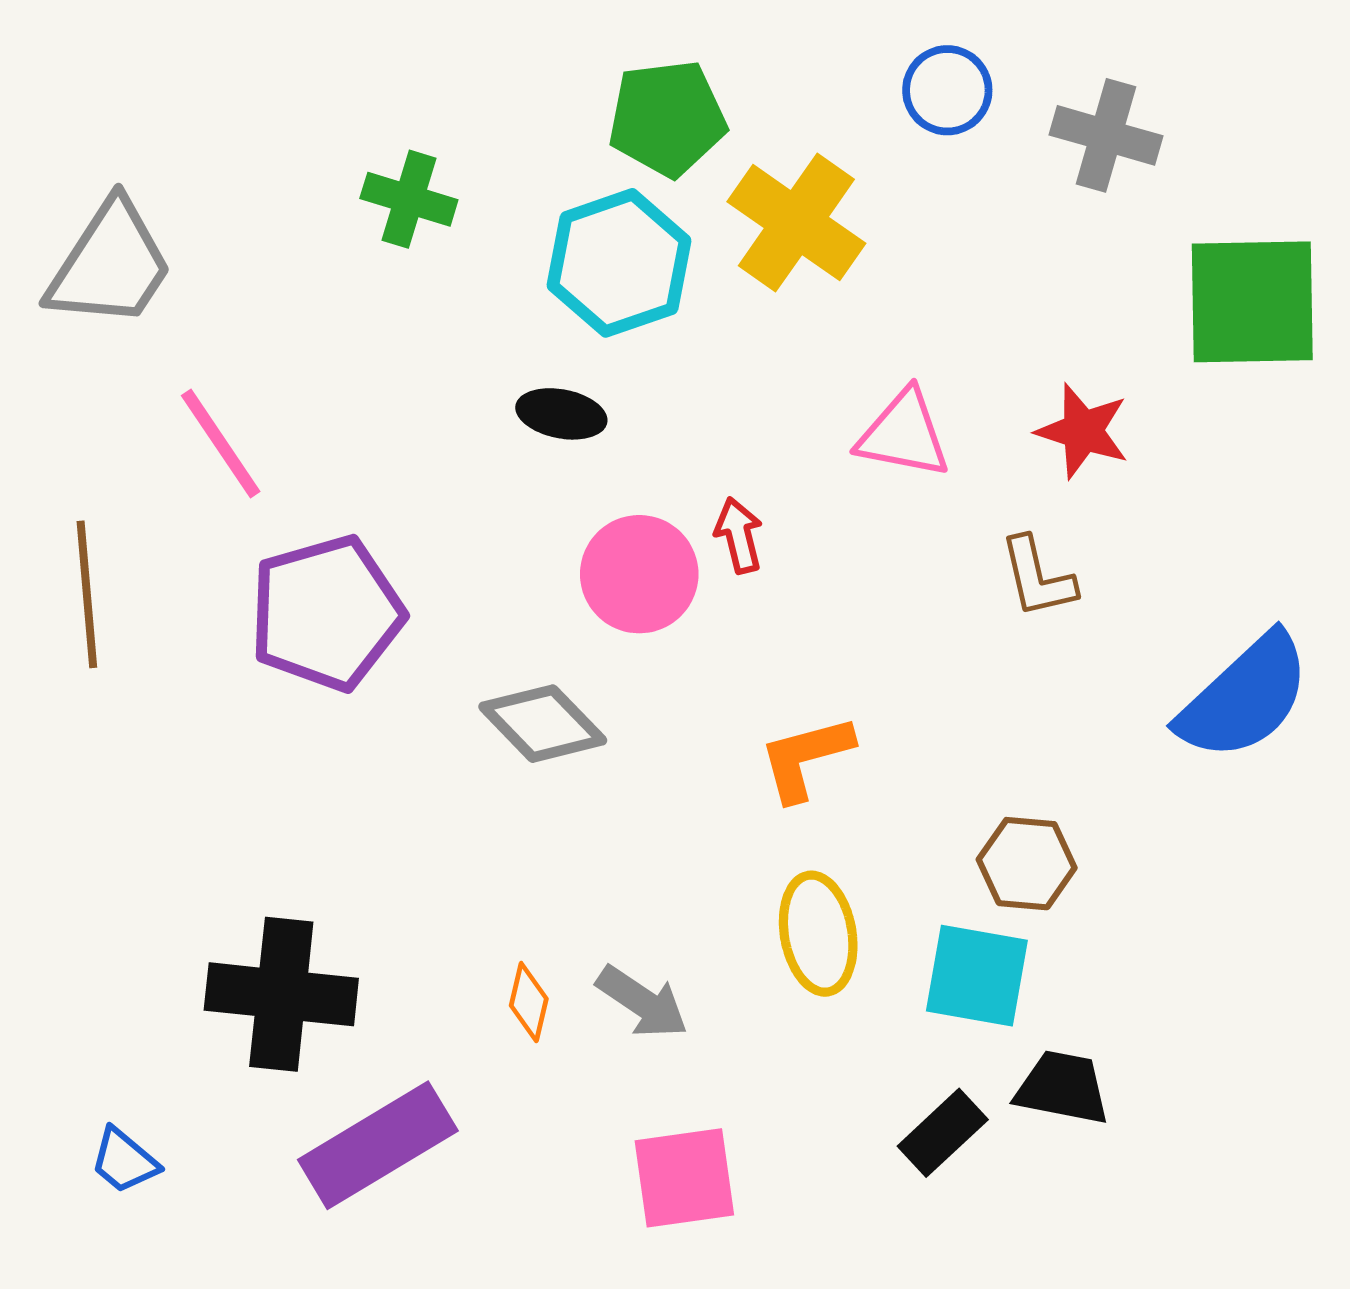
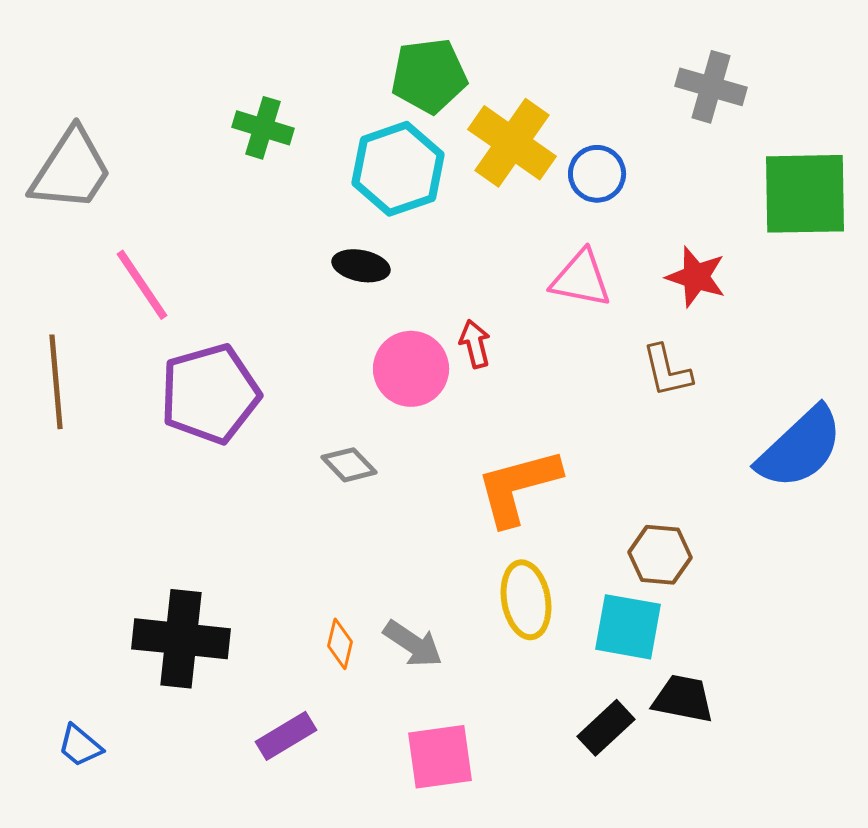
blue circle: (947, 90) -> (597, 174), moved
gray diamond: (543, 724) -> (349, 465), size x0.7
orange L-shape: (806, 758) -> (518, 487), size x1.4
purple rectangle: (378, 1145) -> (286, 736), moved, size x0.6

